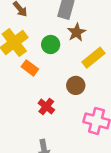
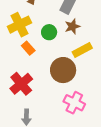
brown circle: (76, 85) -> (63, 70), size x1.6
red cross: (46, 107) -> (21, 84), moved, size x1.6

